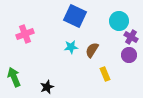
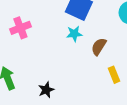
cyan star: (71, 47) -> (74, 34), moved

